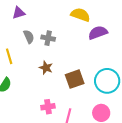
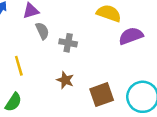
gray semicircle: (29, 37) -> (42, 31), moved

